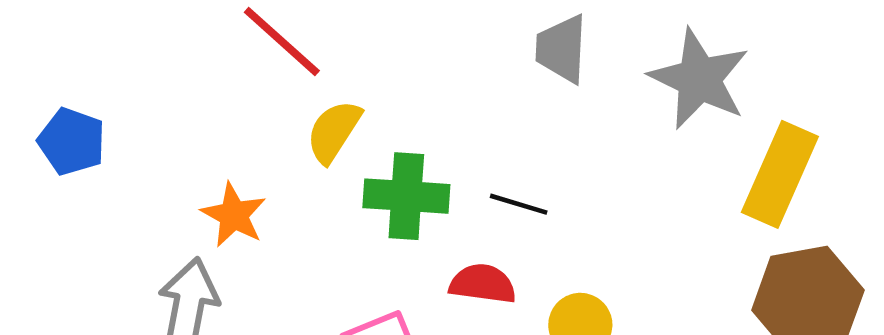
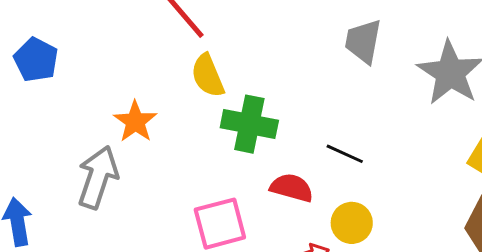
yellow semicircle: (334, 131) -> (208, 76), turned -63
black line: (519, 204) -> (345, 154), moved

